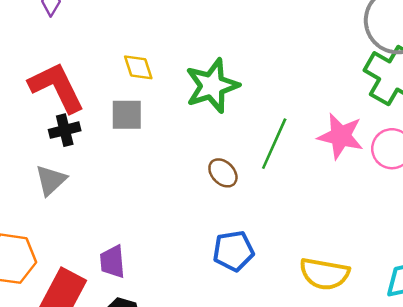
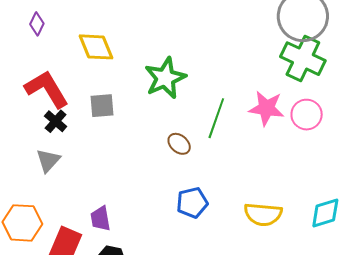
yellow diamond: (138, 67) -> (96, 47), moved, size x1.5
black cross: (65, 130) -> (56, 121), turned -30

